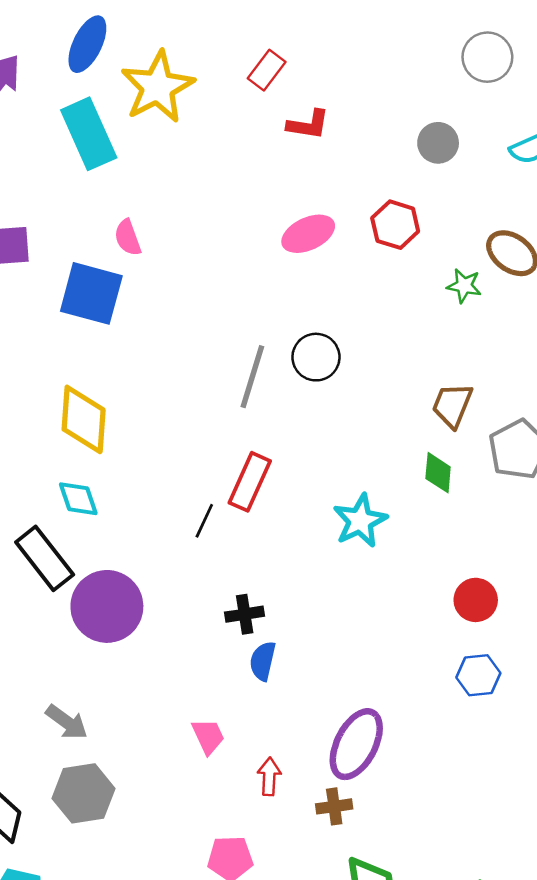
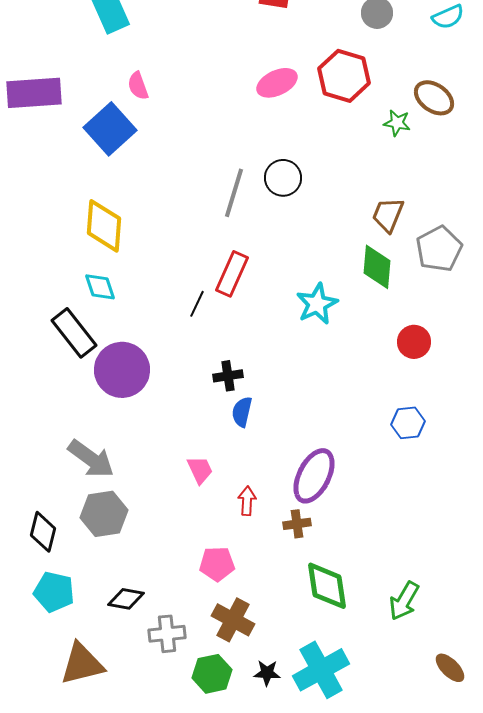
red hexagon: (395, 225) -> (344, 76), size x1.4
blue square: (91, 293) -> (110, 129), turned 33
green diamond: (438, 473) -> (377, 267), size x1.4
red circle: (476, 600) -> (414, 342), moved
gray arrow: (67, 722) -> (91, 459), size x1.4

